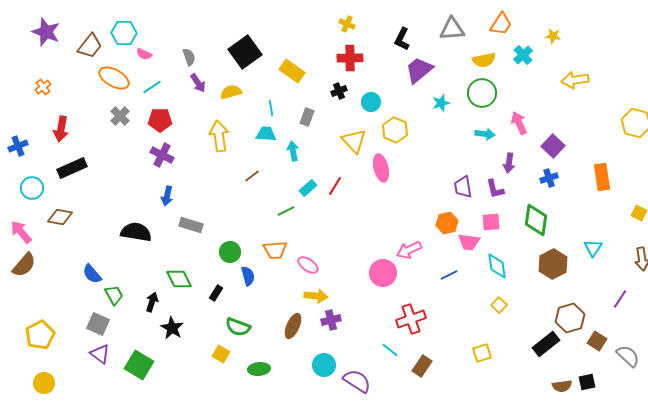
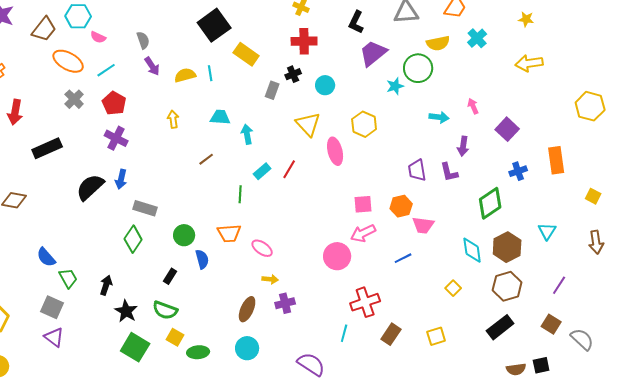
yellow star: (553, 36) -> (526, 19), moved
black square: (245, 52) -> (214, 25), moved
green circle: (482, 93) -> (418, 68), moved
cyan line: (271, 108) -> (210, 73), moved
gray rectangle: (307, 117) -> (272, 90), moved
red pentagon: (160, 120) -> (114, 103), turned 30
pink arrow: (519, 123) -> (473, 106), size x0.7
yellow hexagon: (395, 130) -> (364, 124), moved
yellow arrow: (219, 136) -> (173, 119), size x0.6
black rectangle: (72, 168) -> (47, 148), moved
blue cross: (549, 178) -> (518, 171), moved
green line: (286, 211) -> (240, 194), turned -60
green diamond: (536, 220) -> (490, 203), turned 48
pink square: (491, 222) -> (363, 204), moved
black semicircle: (136, 232) -> (90, 187), moved, turned -52
cyan diamond: (497, 266) -> (472, 250), moved
green diamond: (179, 279) -> (133, 239), moved, turned 60
yellow arrow: (316, 296) -> (270, 279), size x0.7
purple line: (620, 299) -> (559, 285), moved
brown hexagon: (570, 318) -> (507, 286), moved
green semicircle: (238, 327) -> (165, 310), moved
cyan line: (390, 350) -> (344, 333), turned 66
green square: (139, 365) -> (135, 347), moved
cyan circle: (324, 365) -> (247, 348), moved
brown rectangle: (422, 366) -> (391, 334), moved
green ellipse: (259, 369) -> (198, 352), moved

